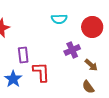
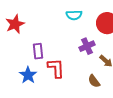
brown semicircle: (88, 87) -> (94, 81), moved

